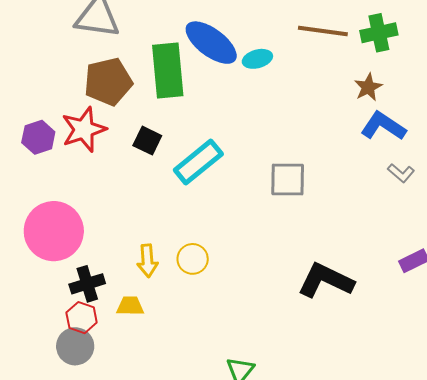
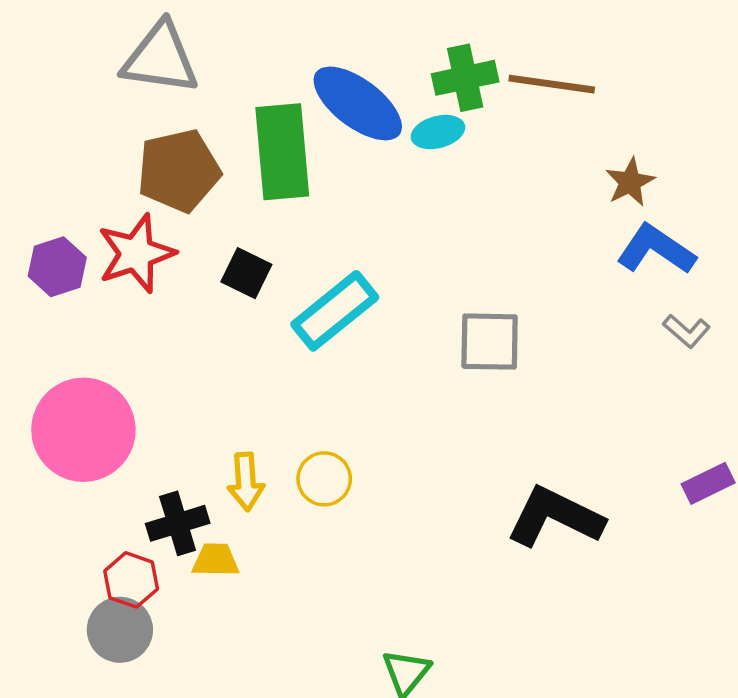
green cross: (379, 33) -> (465, 78), moved
black cross: (87, 284) -> (178, 523), moved

